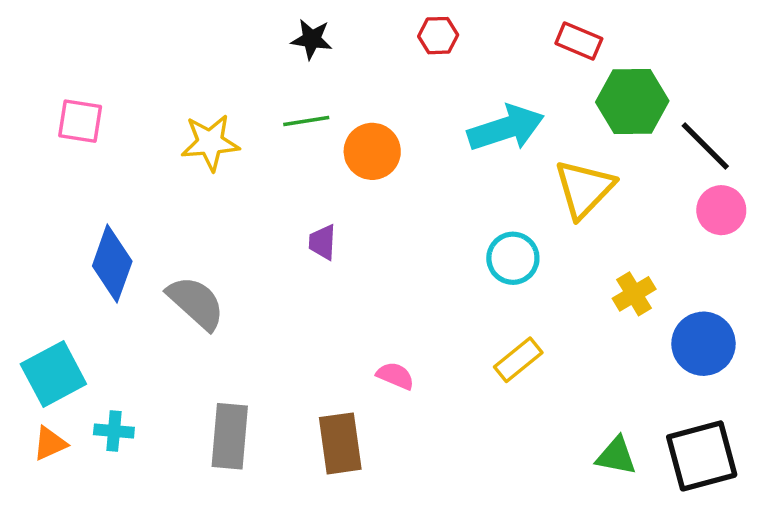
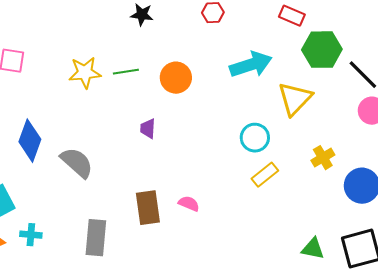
green line: (306, 121) -> (126, 72), moved
yellow rectangle: (518, 360) -> (265, 175), moved
brown rectangle: (340, 443) -> (148, 208), moved

